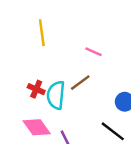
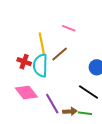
yellow line: (42, 33) -> (42, 43), moved

